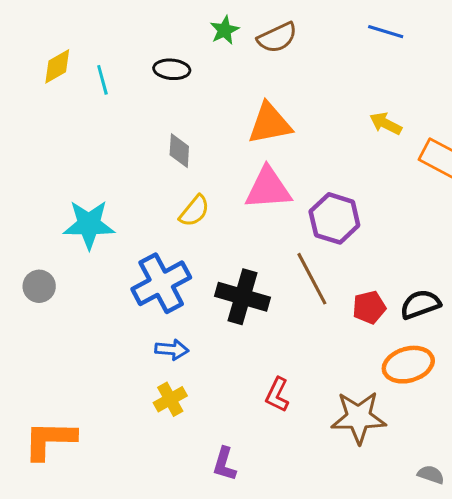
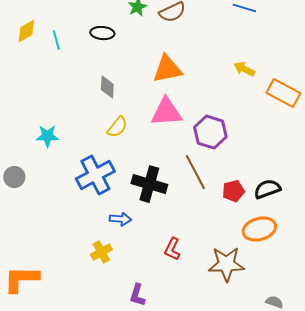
cyan star: (89, 224) -> (47, 136), size x0.7
blue arrow: (172, 350) -> (120, 219), moved

